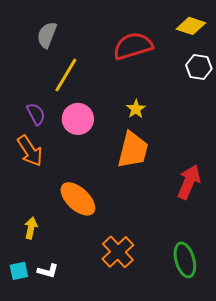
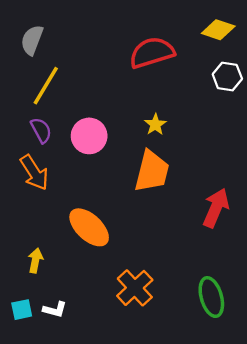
gray semicircle: (47, 35) -> (32, 40), moved
yellow line: (66, 75) -> (46, 86), moved

